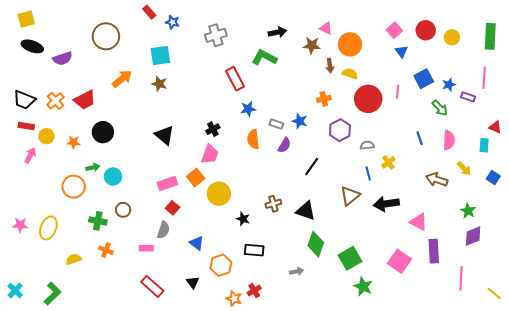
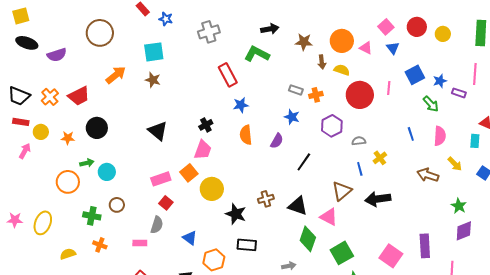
pink triangle: (326, 28) -> (366, 48), moved
gray rectangle: (276, 124) -> (296, 90), moved
black star: (243, 219) -> (236, 214), size x1.5
pink triangle: (419, 222) -> (329, 217), moved

